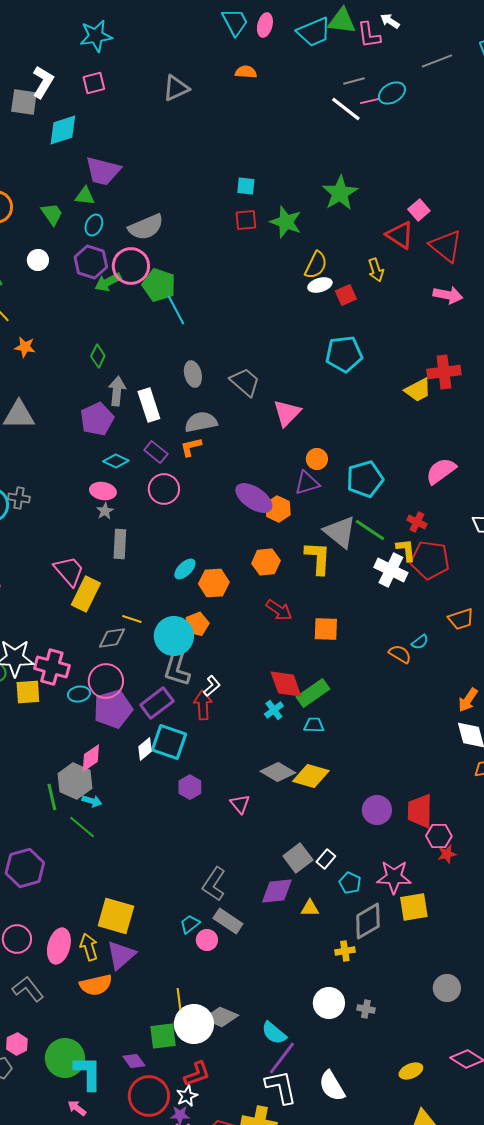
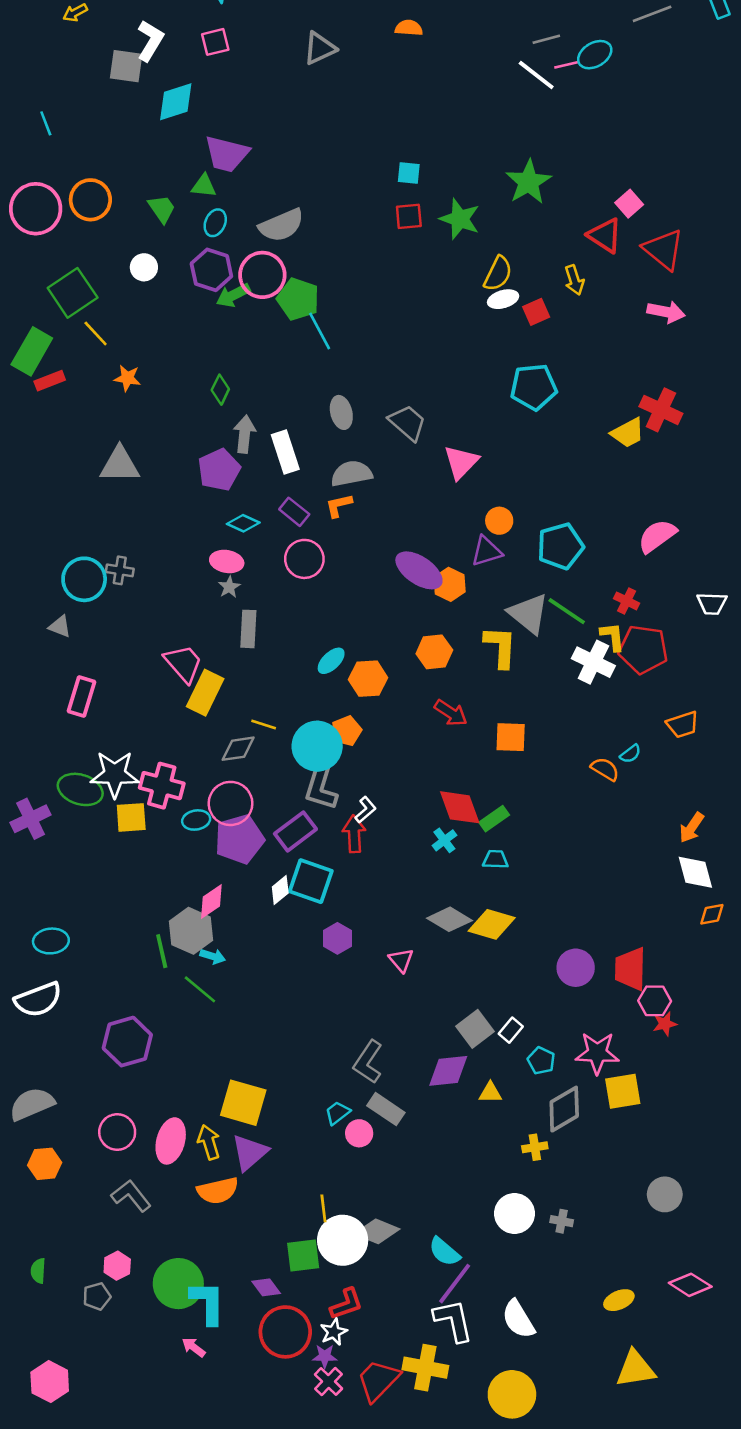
red cross: (444, 372) -> (661, 410), turned 32
green rectangle: (313, 693) -> (494, 819), size x0.7

